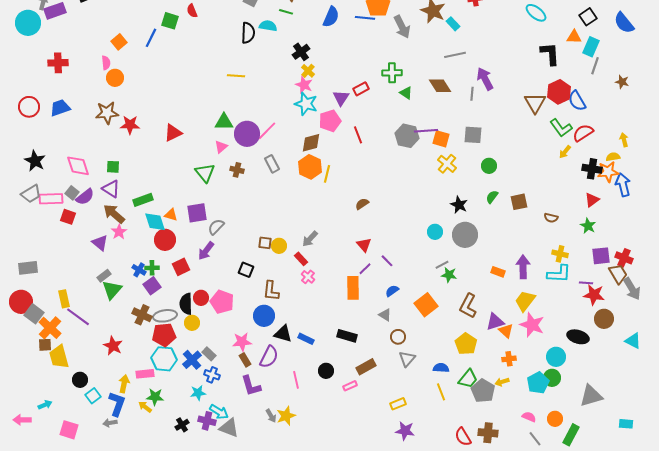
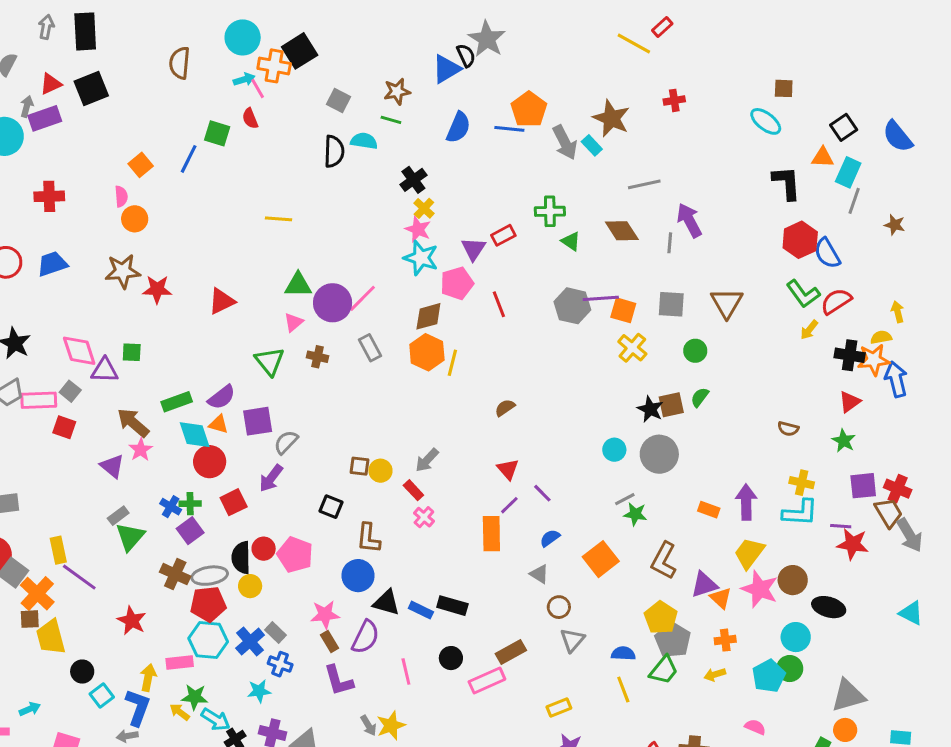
cyan rectangle: (453, 24) -> (592, 145), moved
yellow line: (236, 76) -> (279, 219), moved
brown triangle: (535, 103) -> (727, 303), moved
purple triangle: (111, 189) -> (105, 370), moved, turned -30
purple semicircle: (85, 197) -> (222, 397), moved
brown square: (519, 202) -> (671, 405), moved
brown circle: (604, 319) -> (793, 580), moved
black rectangle: (347, 336) -> (452, 606), moved
pink rectangle: (350, 386) -> (487, 681), size x1.6
gray pentagon: (483, 391) -> (673, 640), moved
cyan arrow: (219, 412) -> (216, 719), moved
orange circle: (555, 419) -> (845, 730), moved

